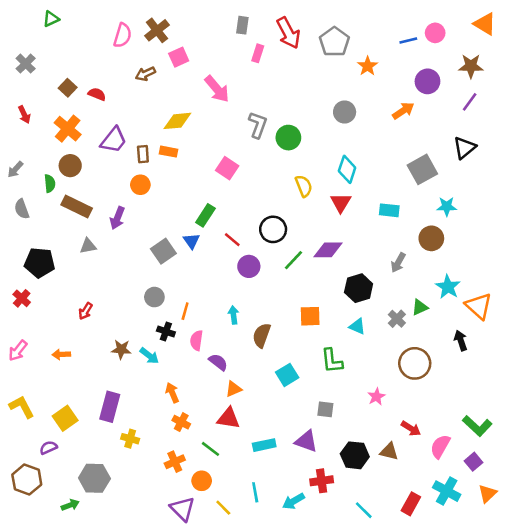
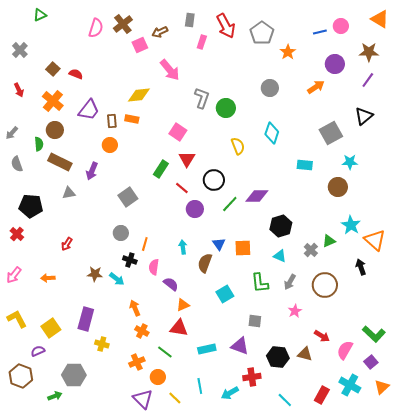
brown arrow: (145, 74) -> (160, 32), moved
red triangle: (341, 203) -> (187, 159), moved
blue triangle: (191, 241) -> (219, 244), moved
gray arrow: (398, 263) -> (290, 282), moved

